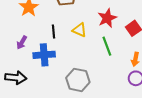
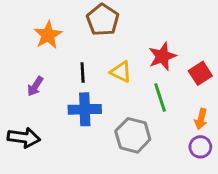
blue cross: (44, 55) -> (85, 109), moved
gray hexagon: (78, 80) -> (133, 135), moved

